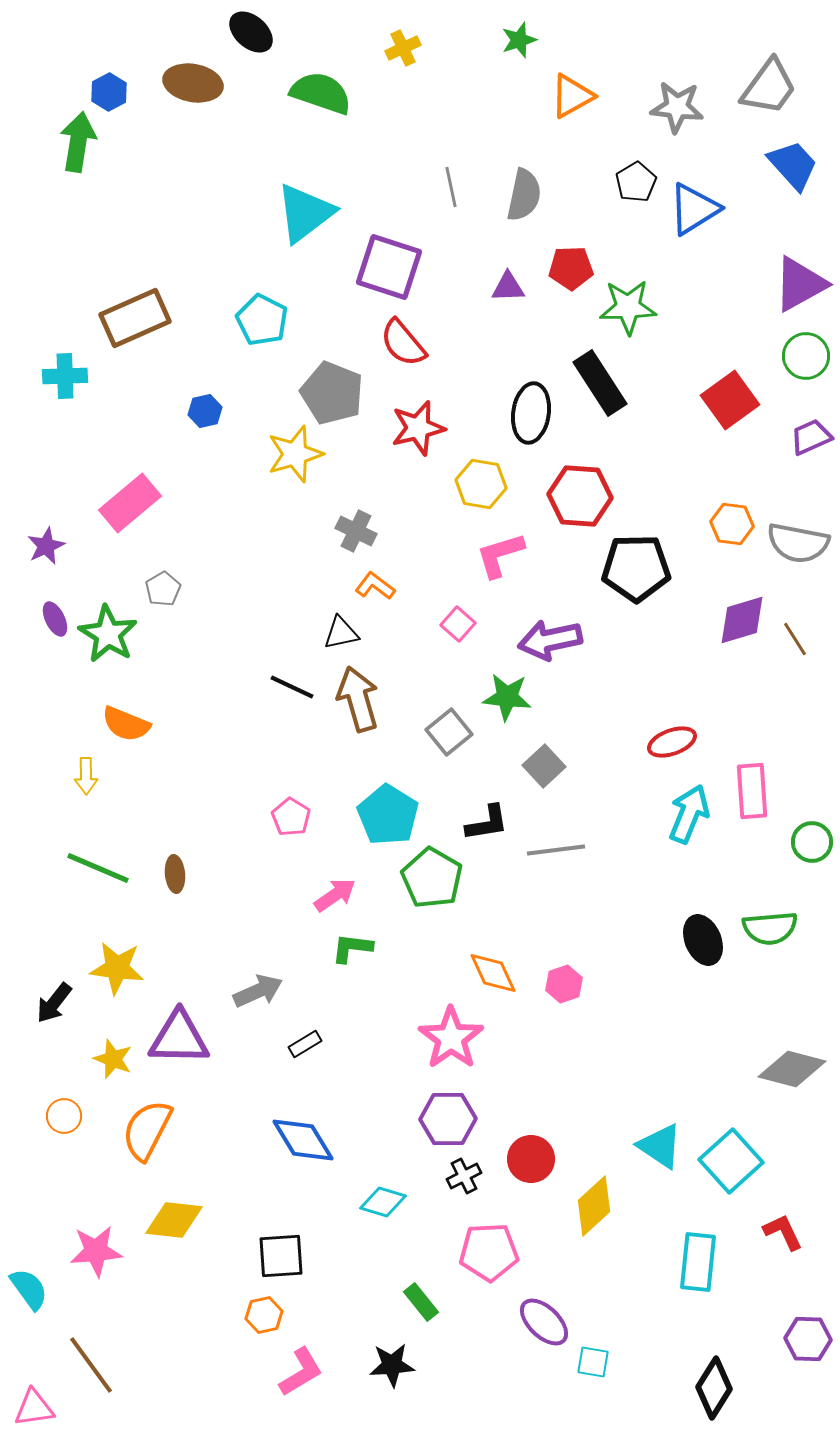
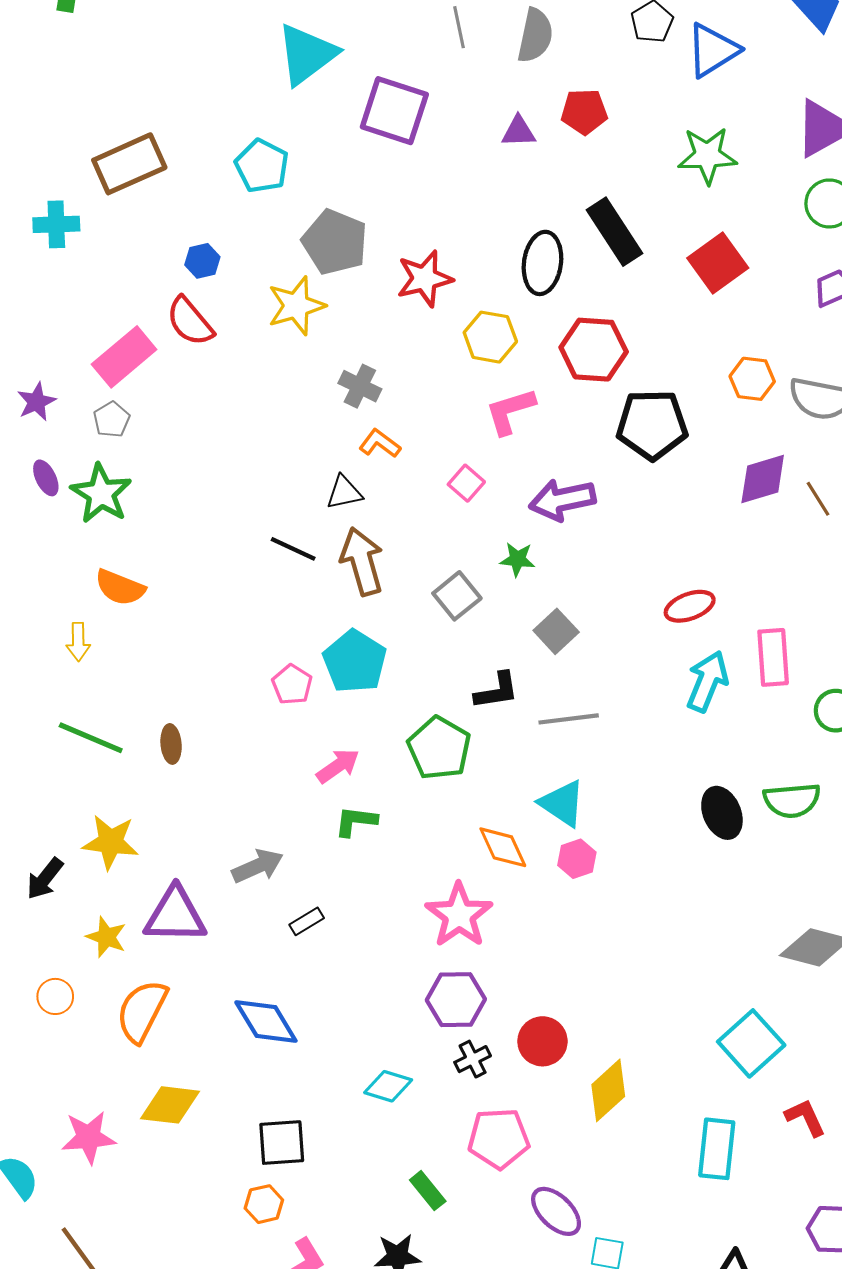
green star: (628, 307) -> (707, 155), moved
red semicircle: (403, 343) -> (190, 321), moved
red square: (730, 400) -> (718, 263), moved
gray pentagon: (163, 589) -> (112, 419), moved
green star: (507, 697) -> (517, 559), size x0.7
cyan pentagon: (388, 815) -> (355, 662), moved
blue diamond: (303, 1140) -> (266, 1022), moved
cyan triangle: (660, 1146) -> (562, 803), moved

